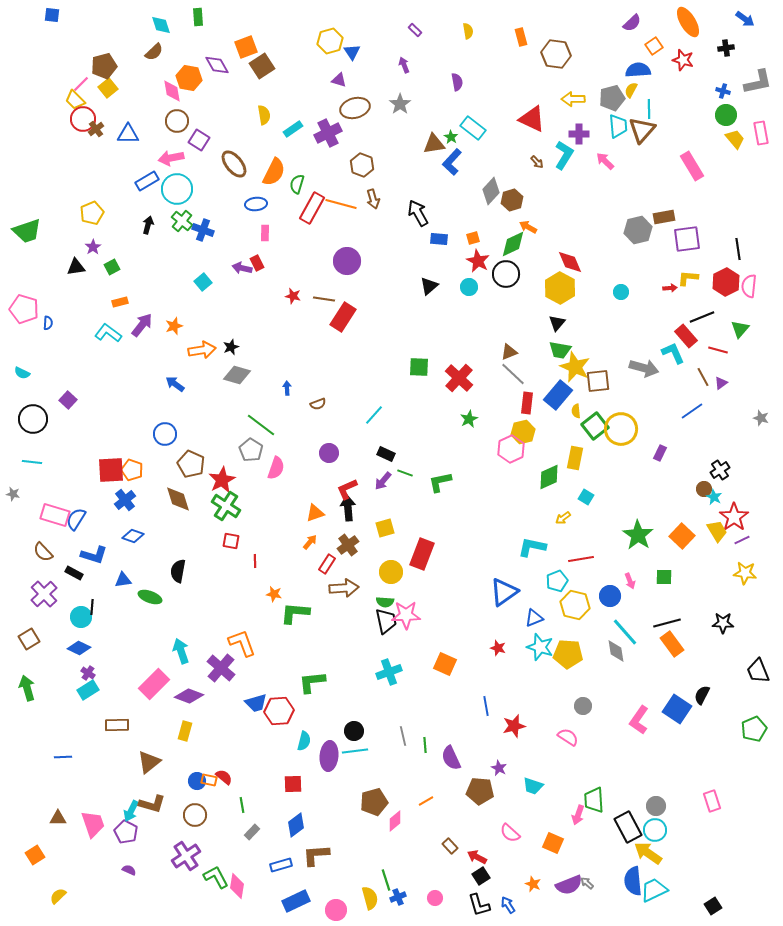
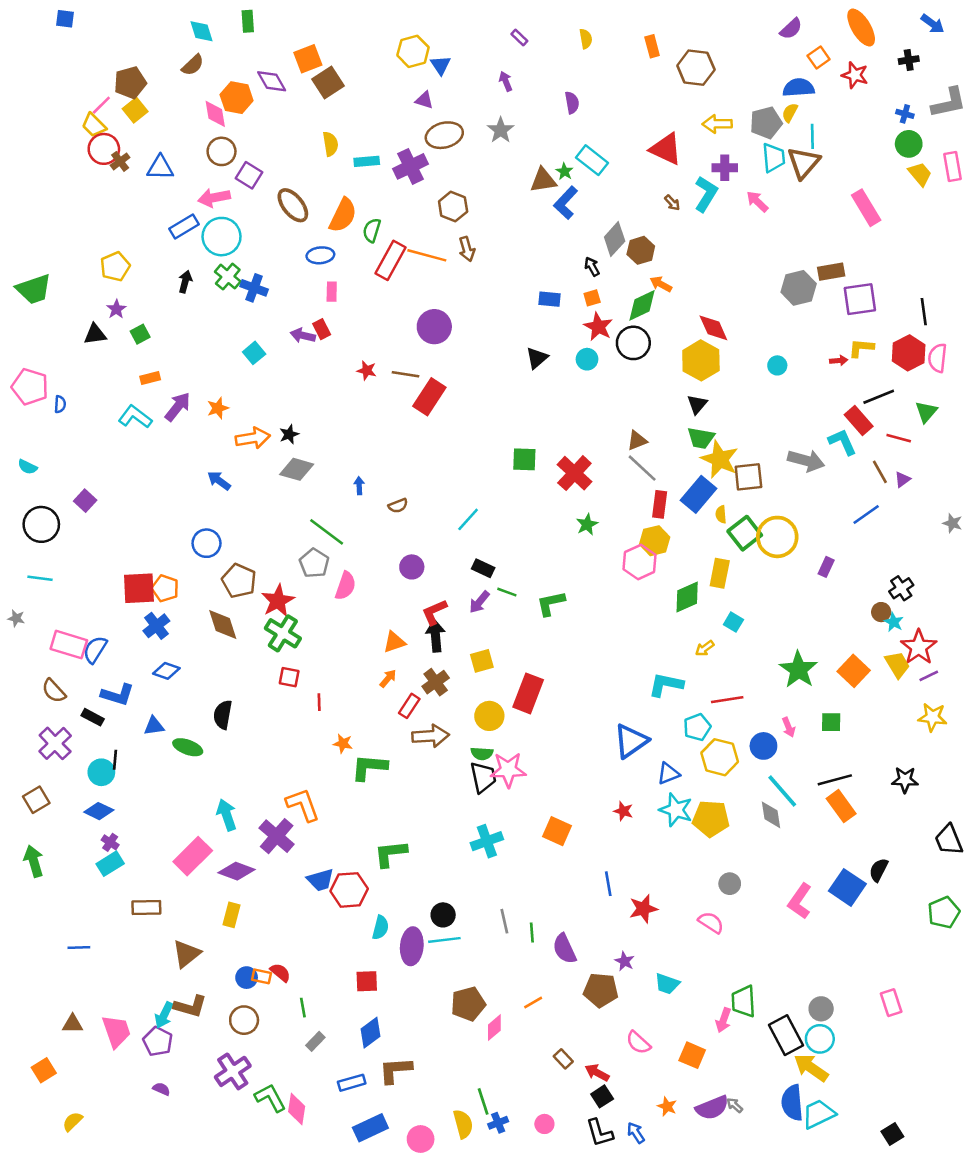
cyan rectangle: (293, 129) -> (367, 161), turned 30
black arrow: (418, 213) -> (592, 267), moved, size x0.6

